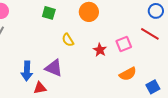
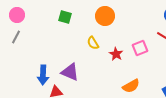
yellow semicircle: (68, 40) -> (93, 43), moved
orange semicircle: (128, 74) -> (131, 86), moved

